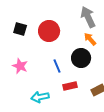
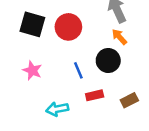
black square: (20, 29) -> (32, 24), size x1.5

